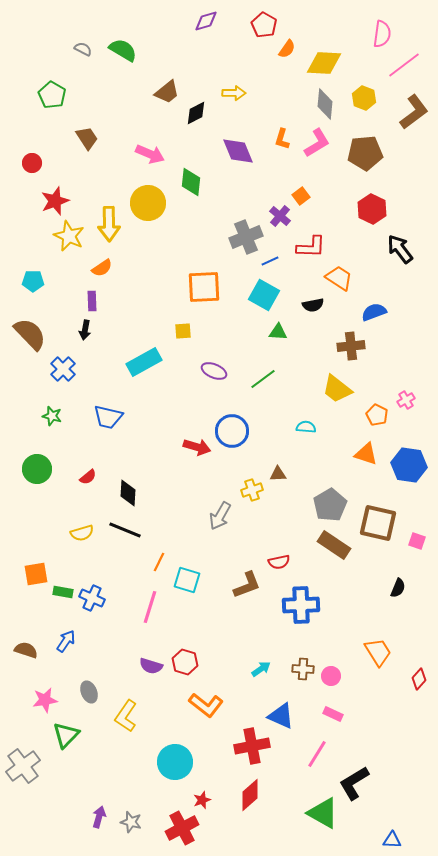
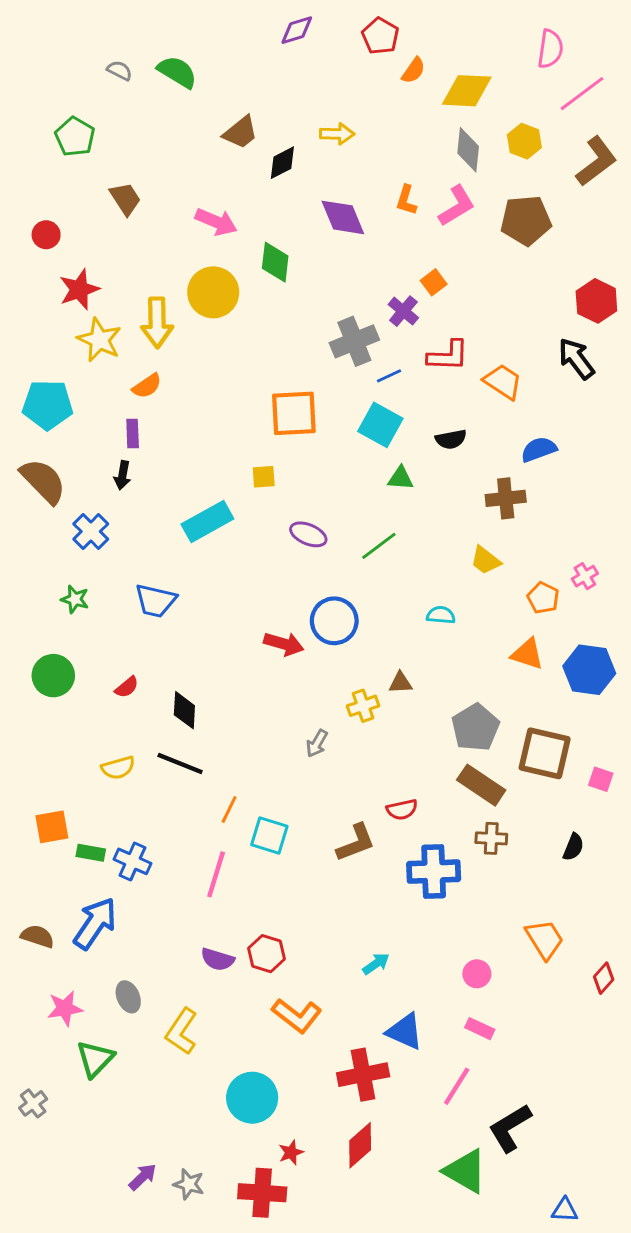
red hexagon: (372, 209) -> (596, 301), moved
orange trapezoid: (339, 278) -> (503, 382), moved
cyan pentagon: (33, 281) -> (48, 405), size x1.6
yellow trapezoid: (337, 389) -> (486, 560), size x0.7
gray arrow: (220, 516) -> (317, 743), size x0.7
blue arrow: (66, 641) -> (95, 923), size x1.6
brown cross: (303, 669) -> (491, 838), moved
gray cross: (23, 766) -> (33, 1103), size x0.6
purple arrow: (99, 817) -> (143, 1177), turned 30
red cross: (182, 828) -> (262, 1193), turned 32

